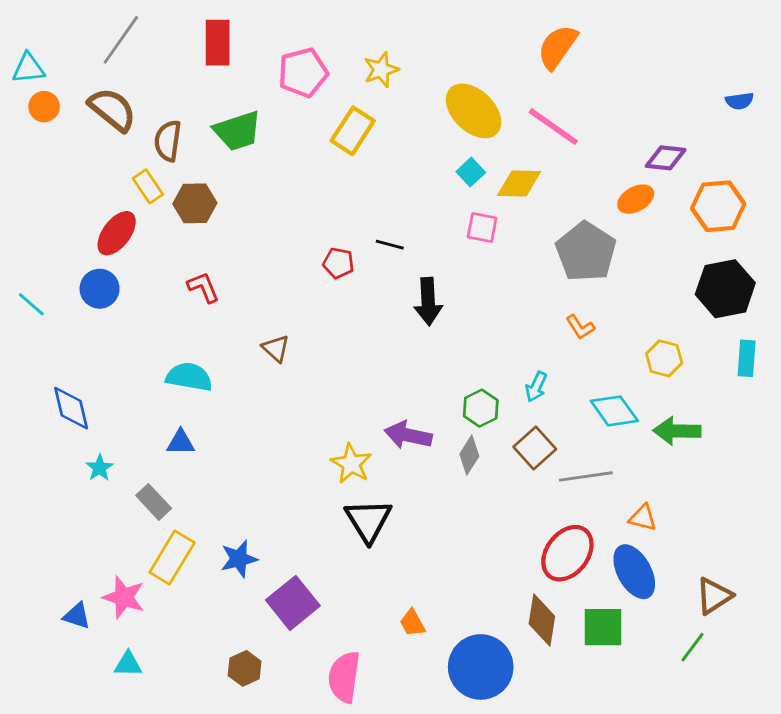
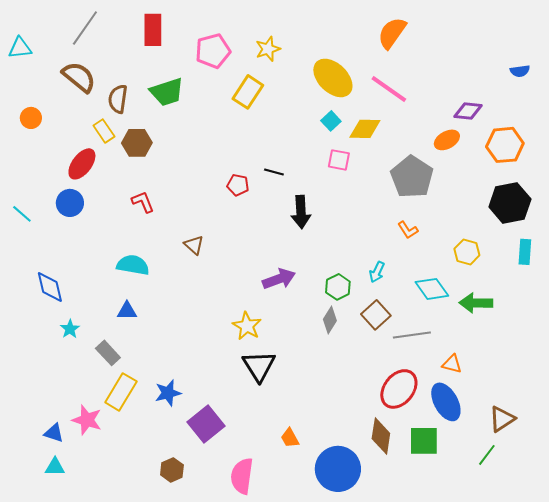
orange circle: (44, 107) -> (31, 118), moved
purple arrow: (408, 435) -> (279, 279), moved, turned 148
cyan triangle: (128, 664) -> (55, 467), moved

